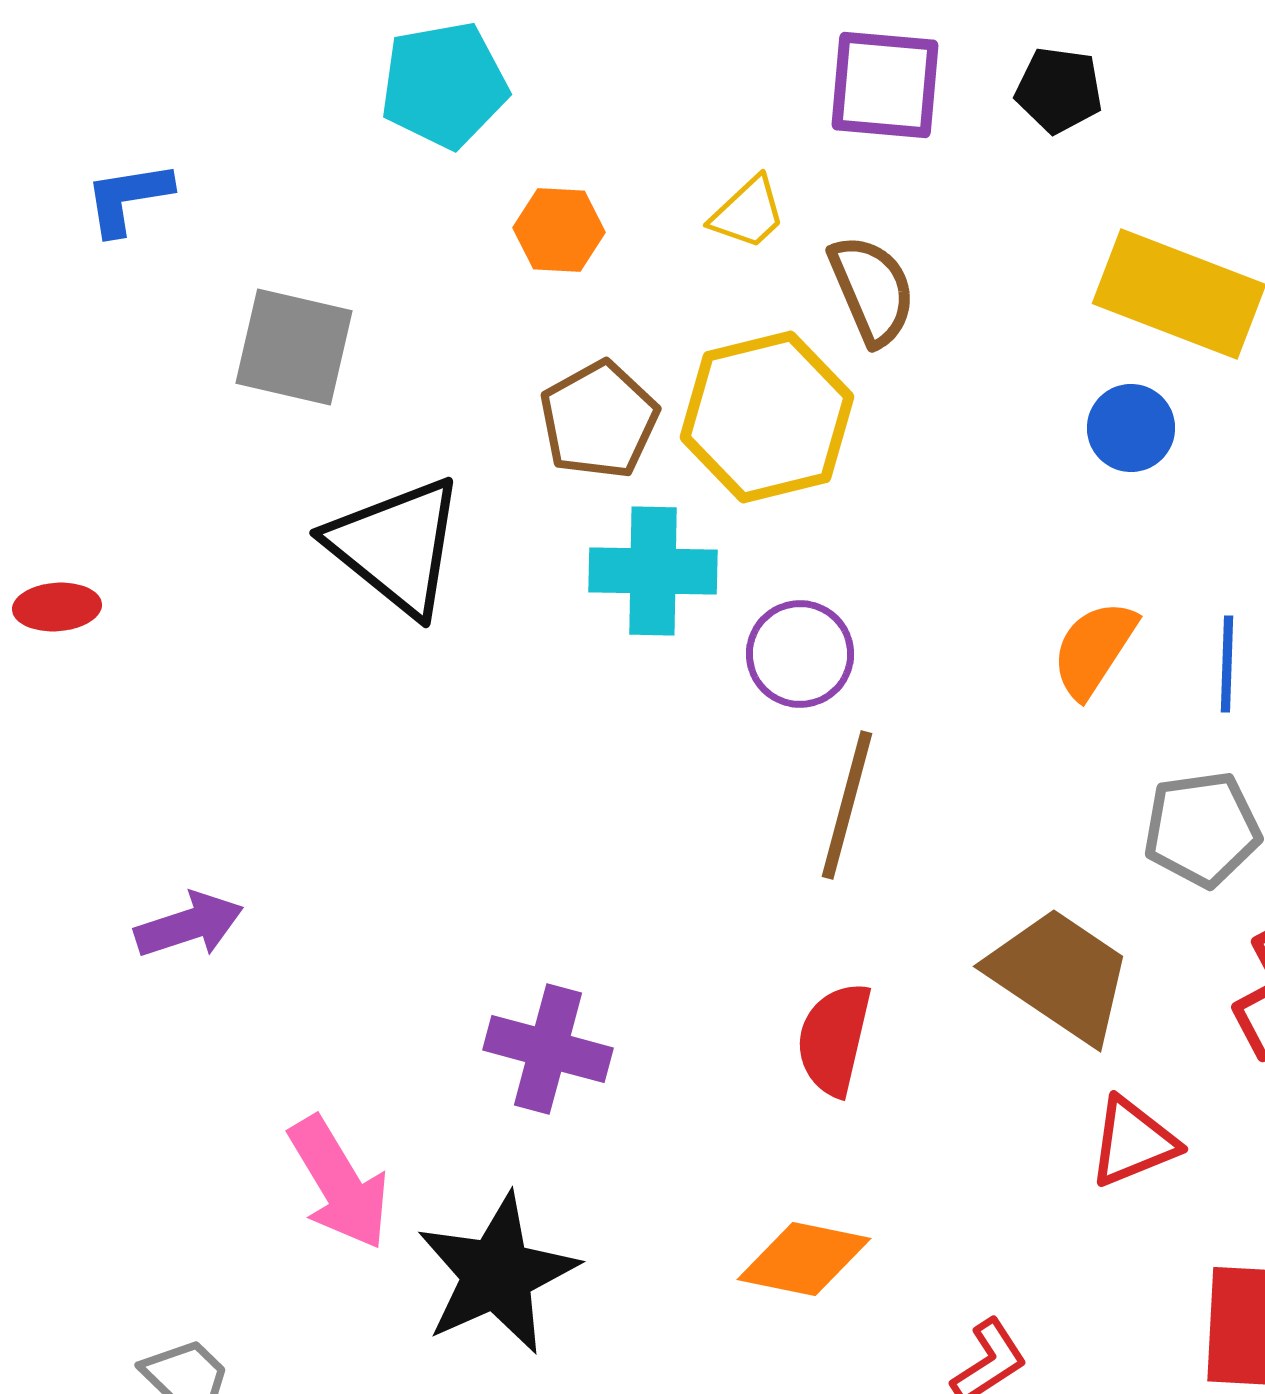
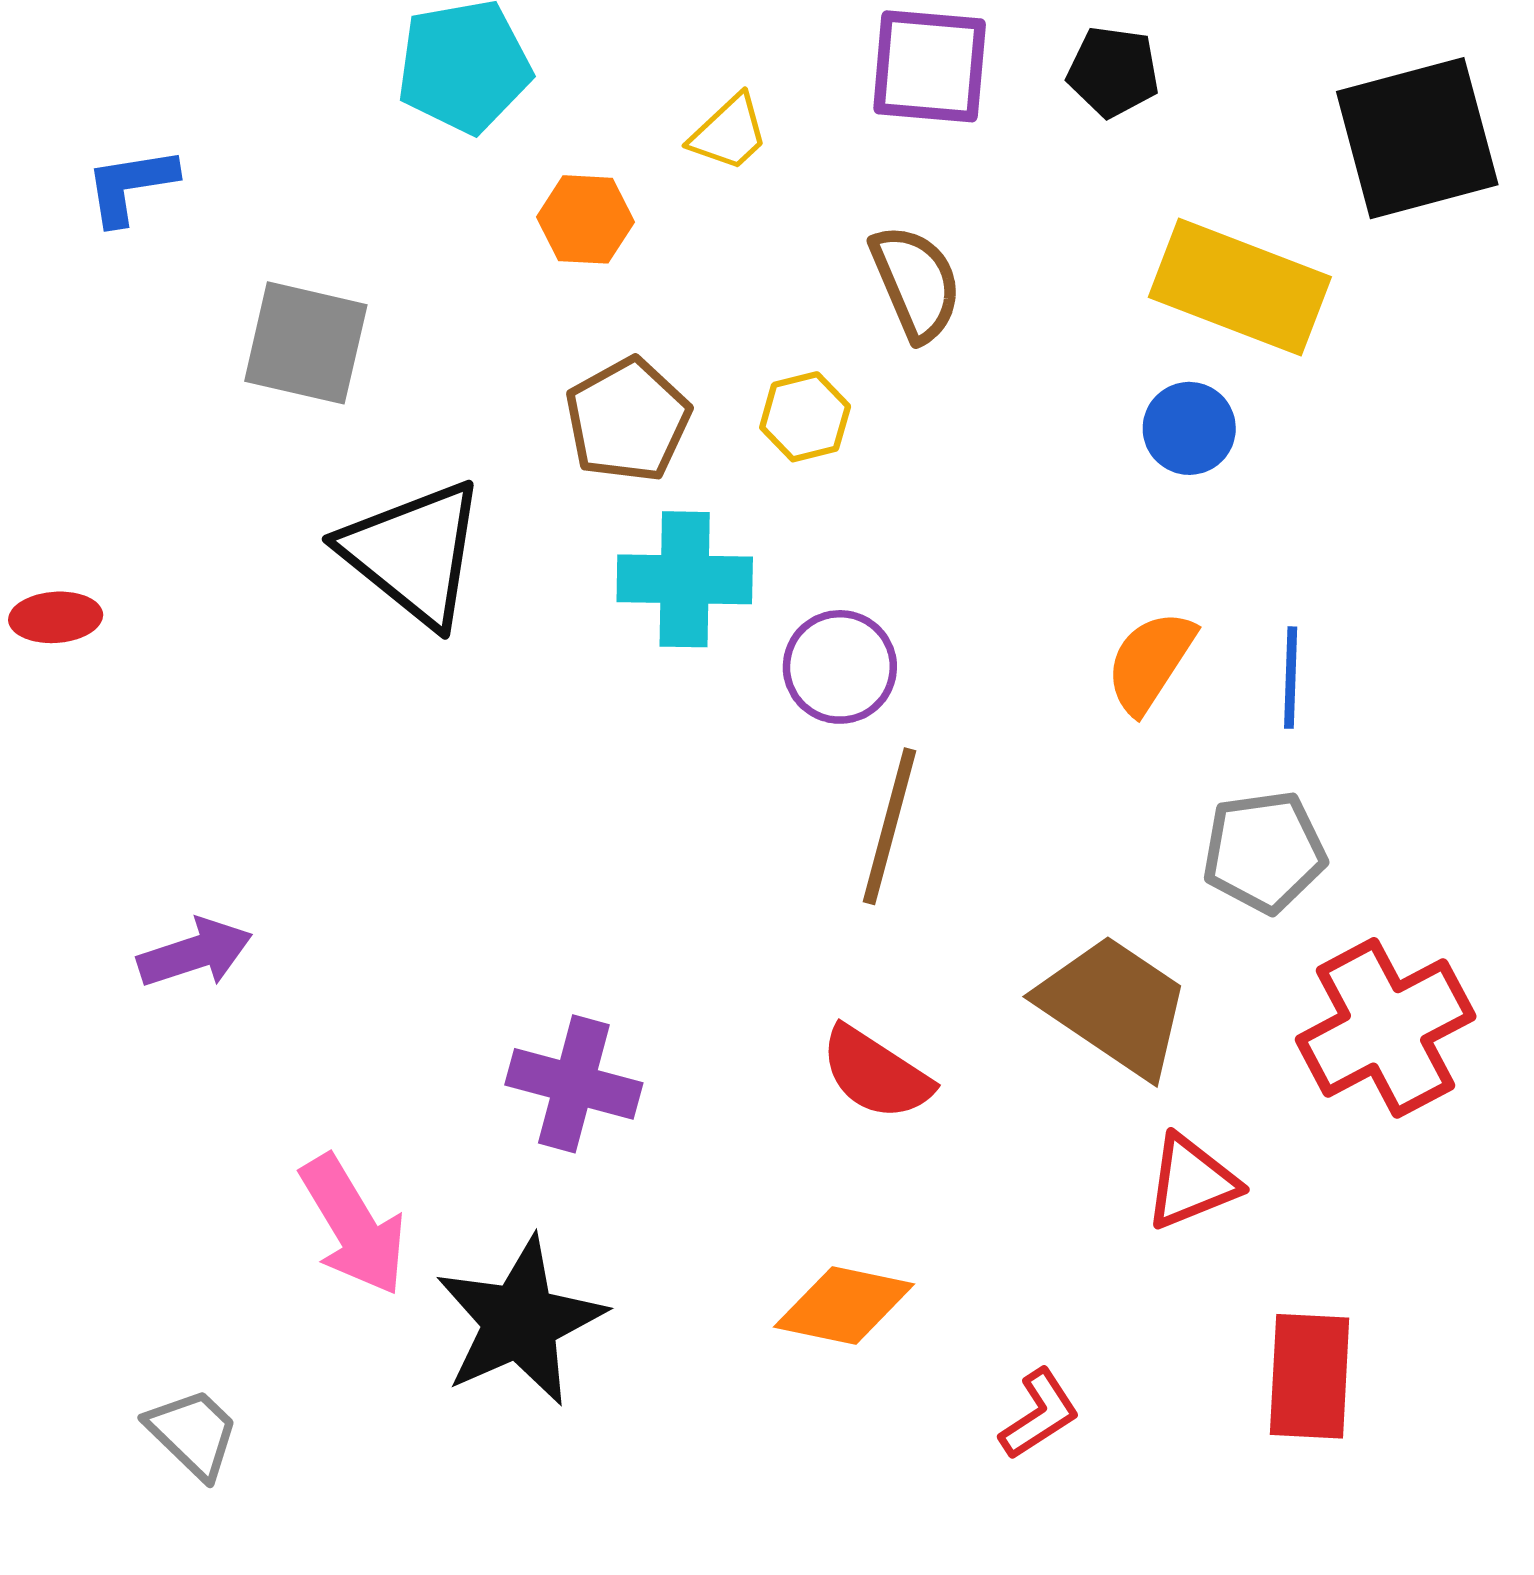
yellow trapezoid: (748, 213) -> (729, 133), moved
yellow hexagon: (767, 417) -> (805, 417), size x0.5
red semicircle: (834, 1039) -> (876, 1073), turned -70

